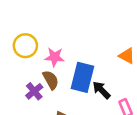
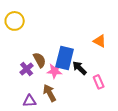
yellow circle: (25, 46) -> (15, 21), moved
pink star: (55, 57) -> (55, 71), moved

